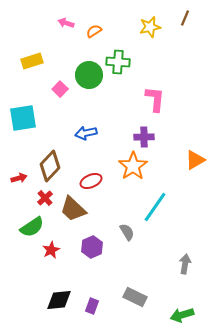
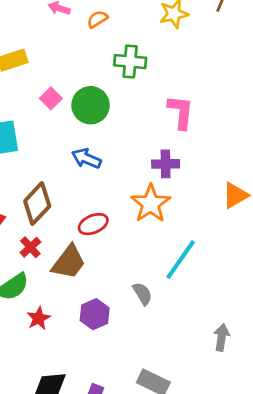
green circle: (89, 75) -> (90, 105), moved
blue arrow: (86, 133) -> (86, 158), turned 35
brown trapezoid: (73, 209) -> (69, 262), turned -96

